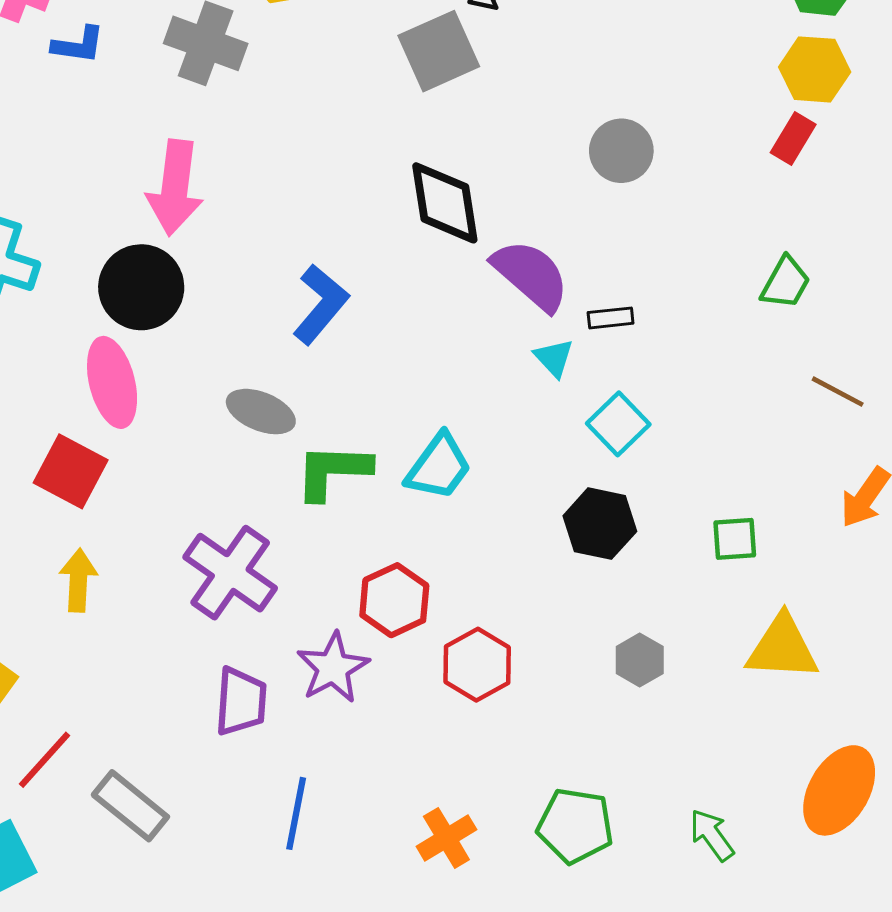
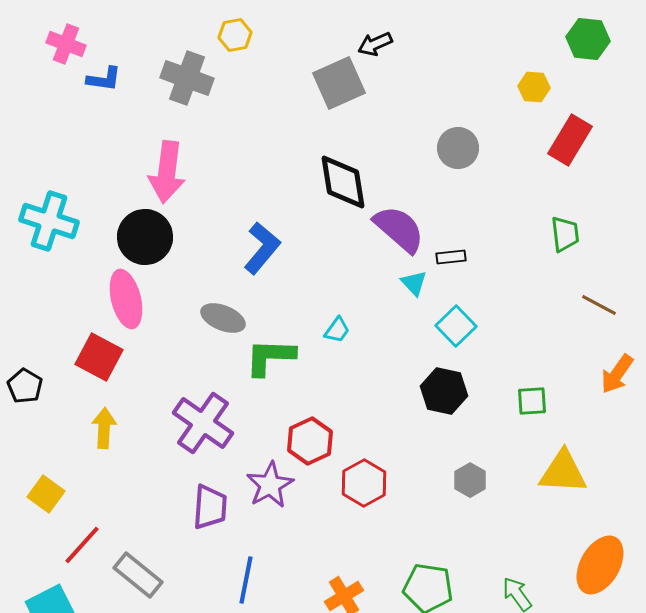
yellow hexagon: (815, 69) -> (534, 87), moved, size x0.7
red rectangle: (793, 138) -> (570, 140), size x1.5
green trapezoid: (785, 283) -> (565, 234), turned -36
cyan trapezoid: (439, 467) -> (337, 330), moved, size x0.6

